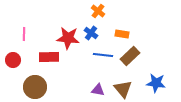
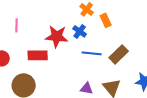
pink line: (24, 34) -> (17, 25), moved
orange rectangle: (122, 34) -> (106, 20), moved, turned 56

